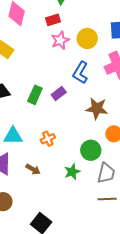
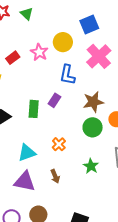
red rectangle: (53, 20) -> (13, 58), moved
green circle: (91, 150) -> (93, 127), moved
brown arrow: (33, 169) -> (55, 176), turned 56

